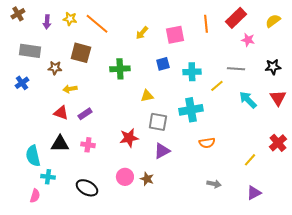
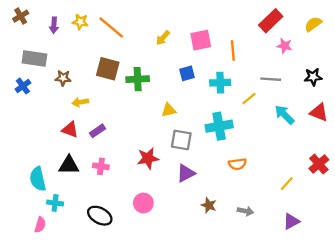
orange line: (206, 24) -> (233, 50), moved
brown square: (81, 53) -> (108, 69), moved
blue cross: (22, 83) -> (23, 86), moved
red triangle: (278, 98) -> (319, 112), turned -36
brown star: (147, 179) -> (209, 205), moved

